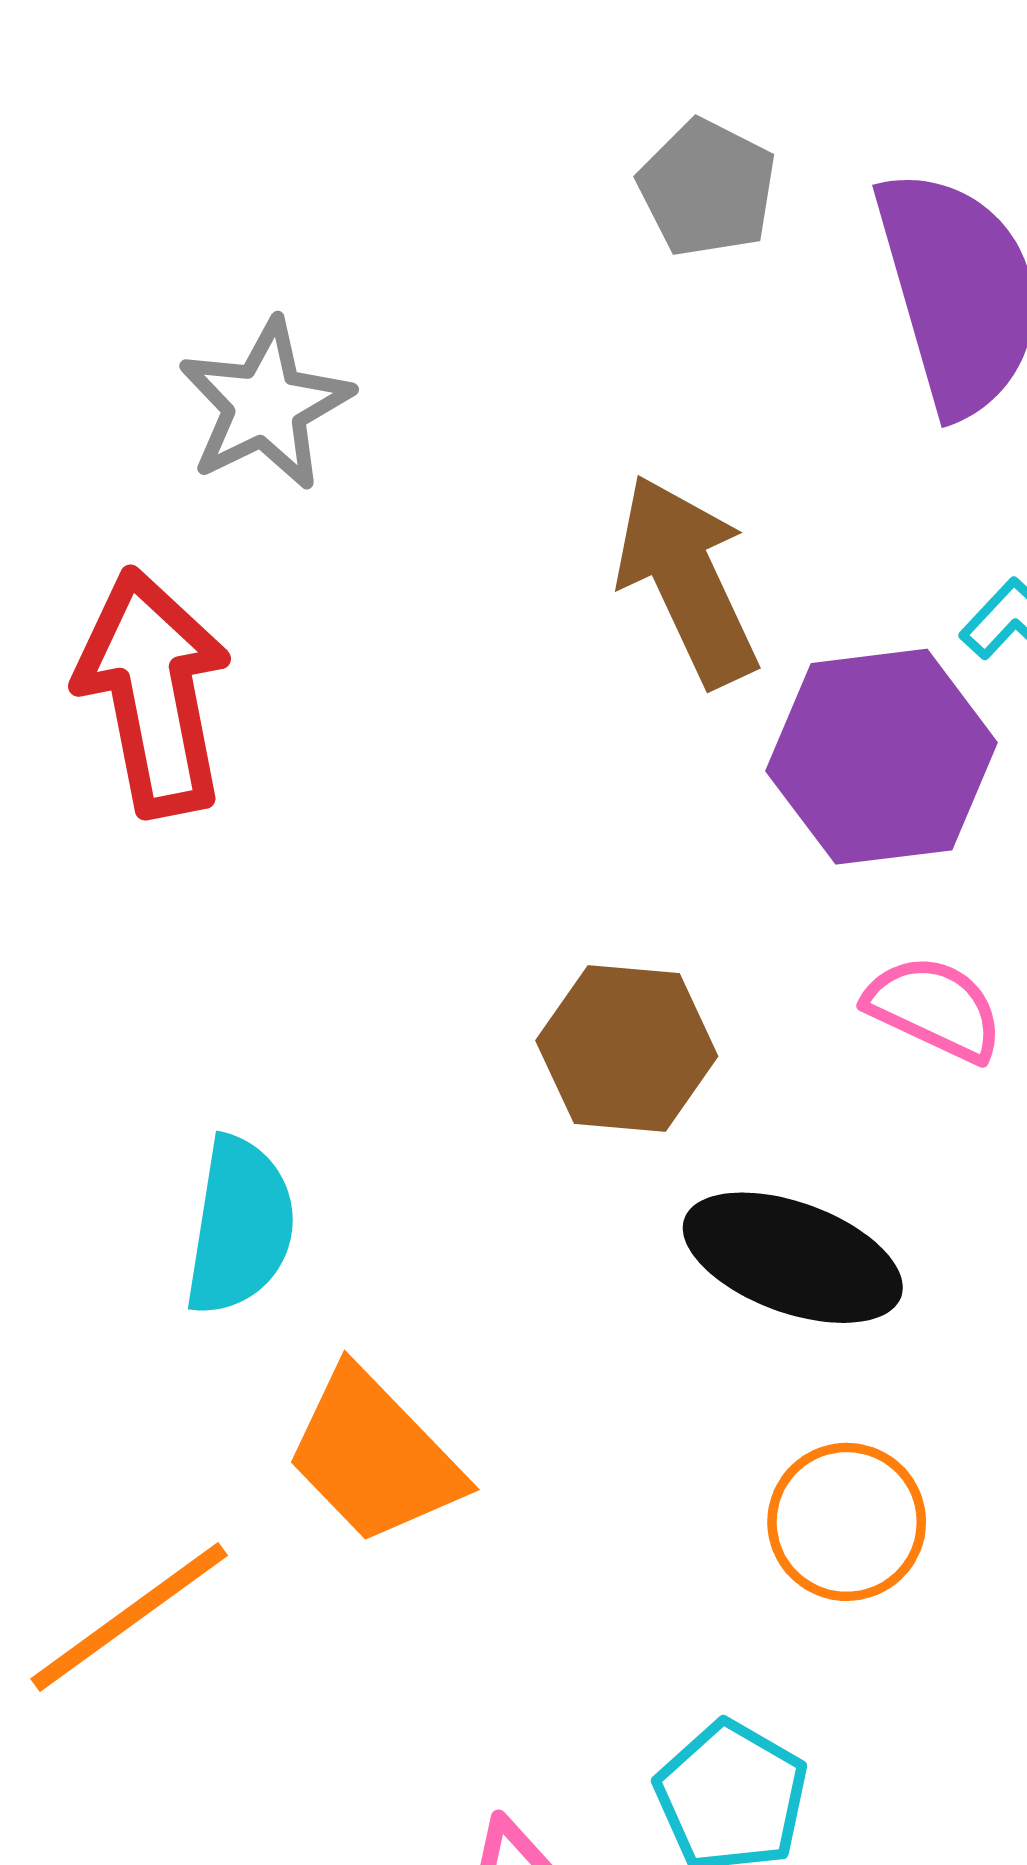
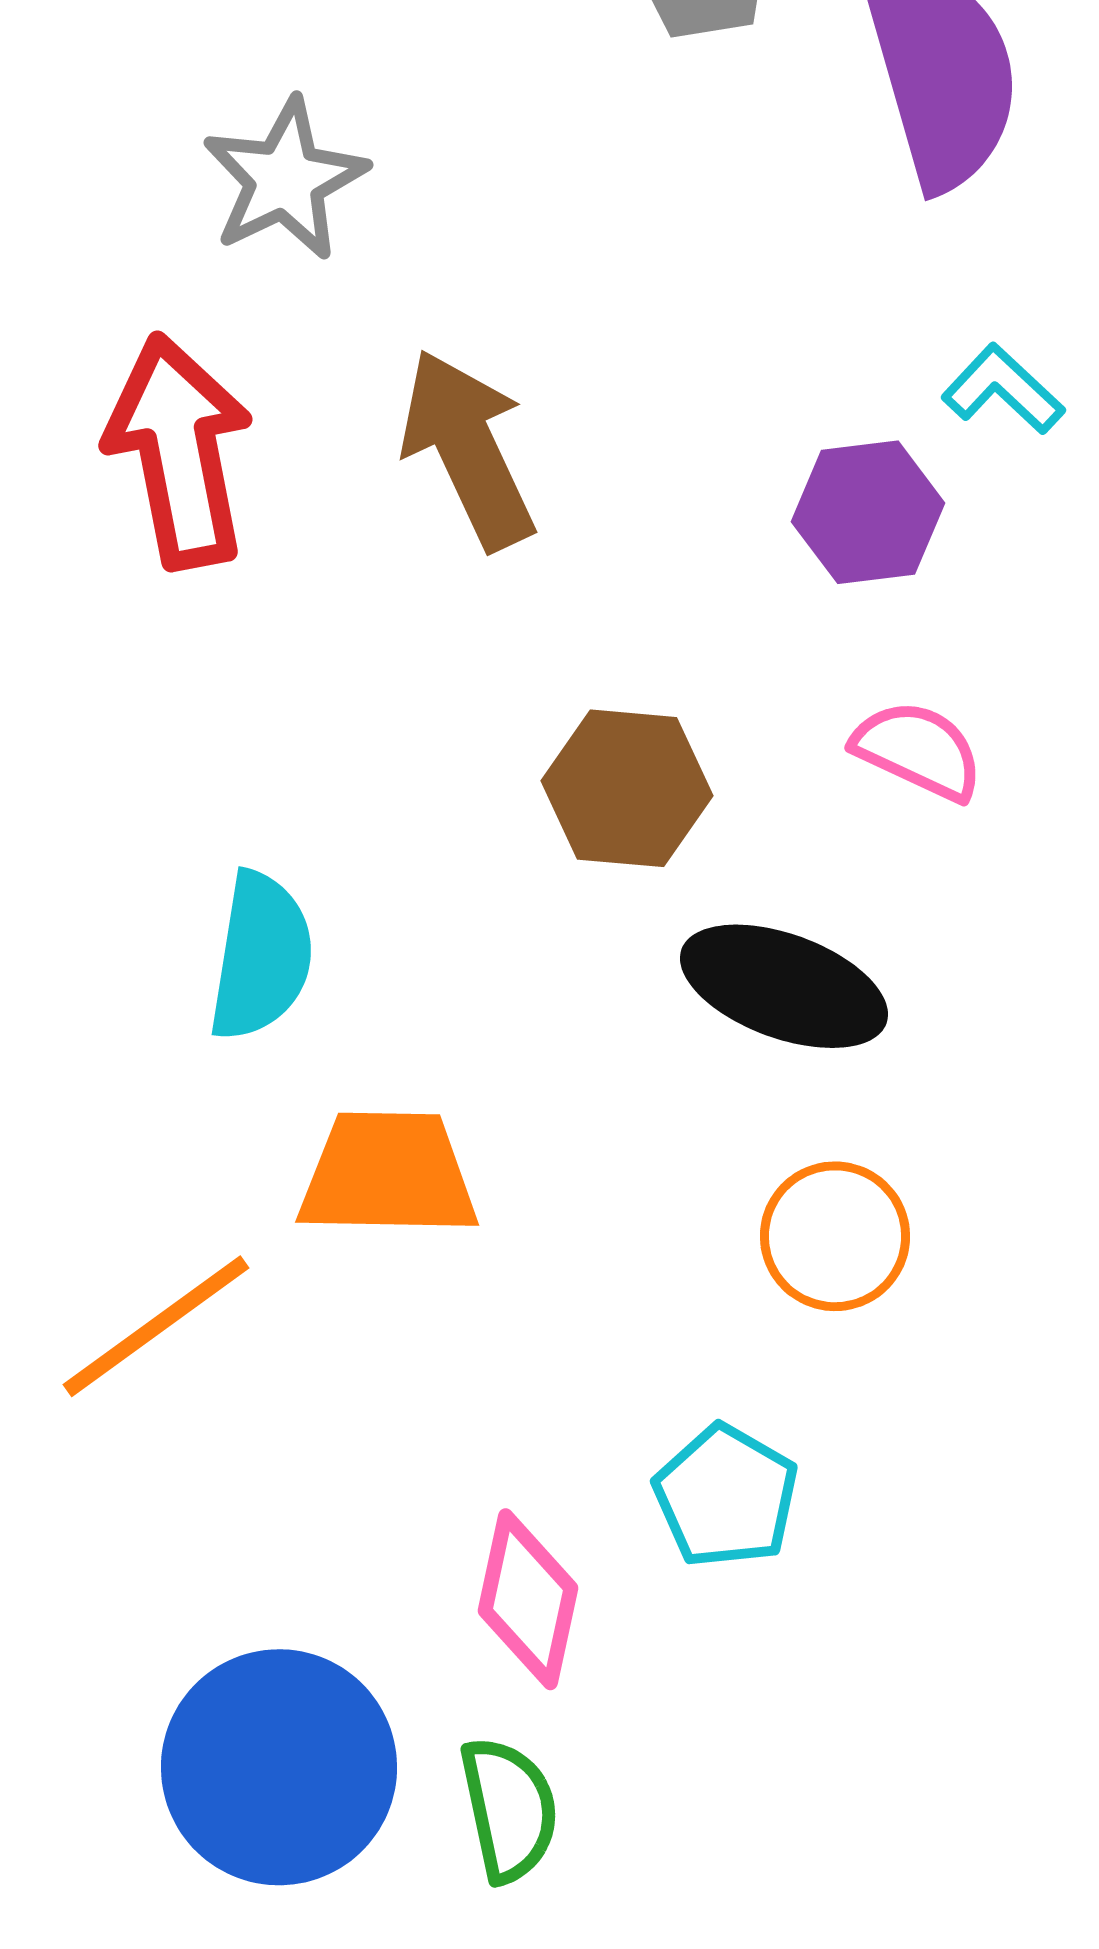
brown arrow: (687, 580) -> (468, 449), moved
purple hexagon: (882, 757) -> (868, 512), size x0.7
orange trapezoid: (374, 1456) -> (388, 1174), turned 135

